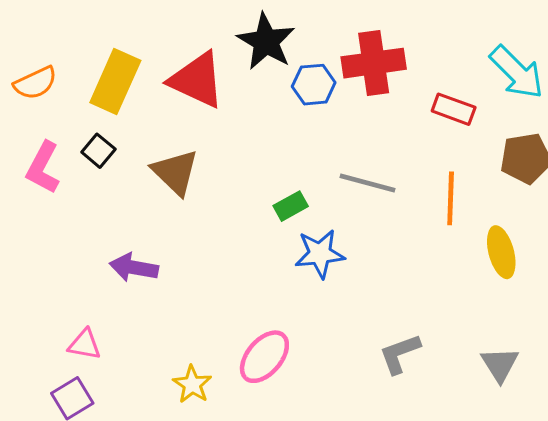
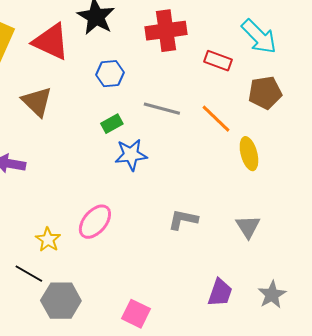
blue hexagon: (314, 85) -> (110, 74), moved
orange line: (451, 198) -> (216, 119), turned -48
gray L-shape: (400, 354) -> (183, 220), turned 32

